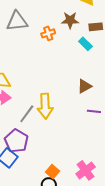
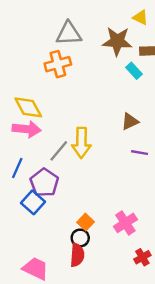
brown star: (70, 20) -> (117, 41), size x1.4
gray triangle: (17, 21) -> (69, 34), moved
orange cross: (48, 33) -> (58, 64), moved, size x1.5

